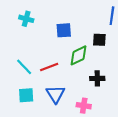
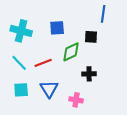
cyan cross: (26, 19) -> (21, 31), moved, size x1.5

